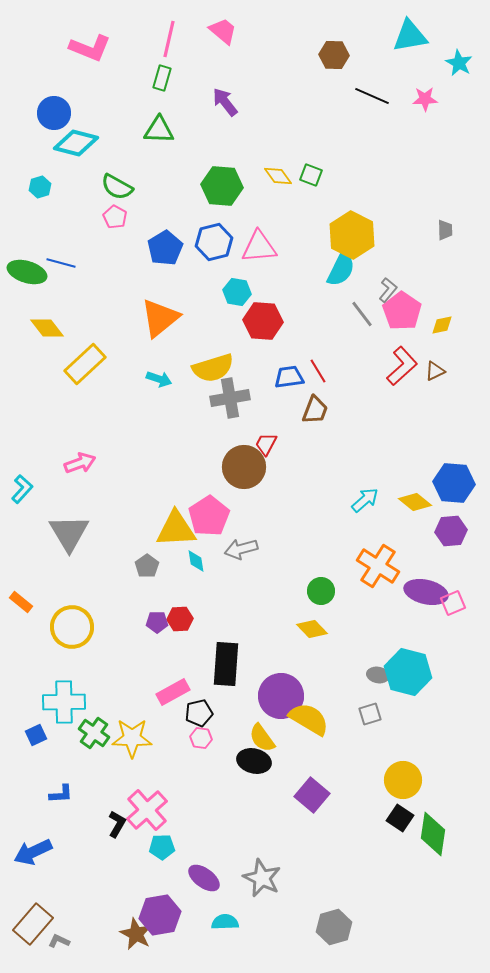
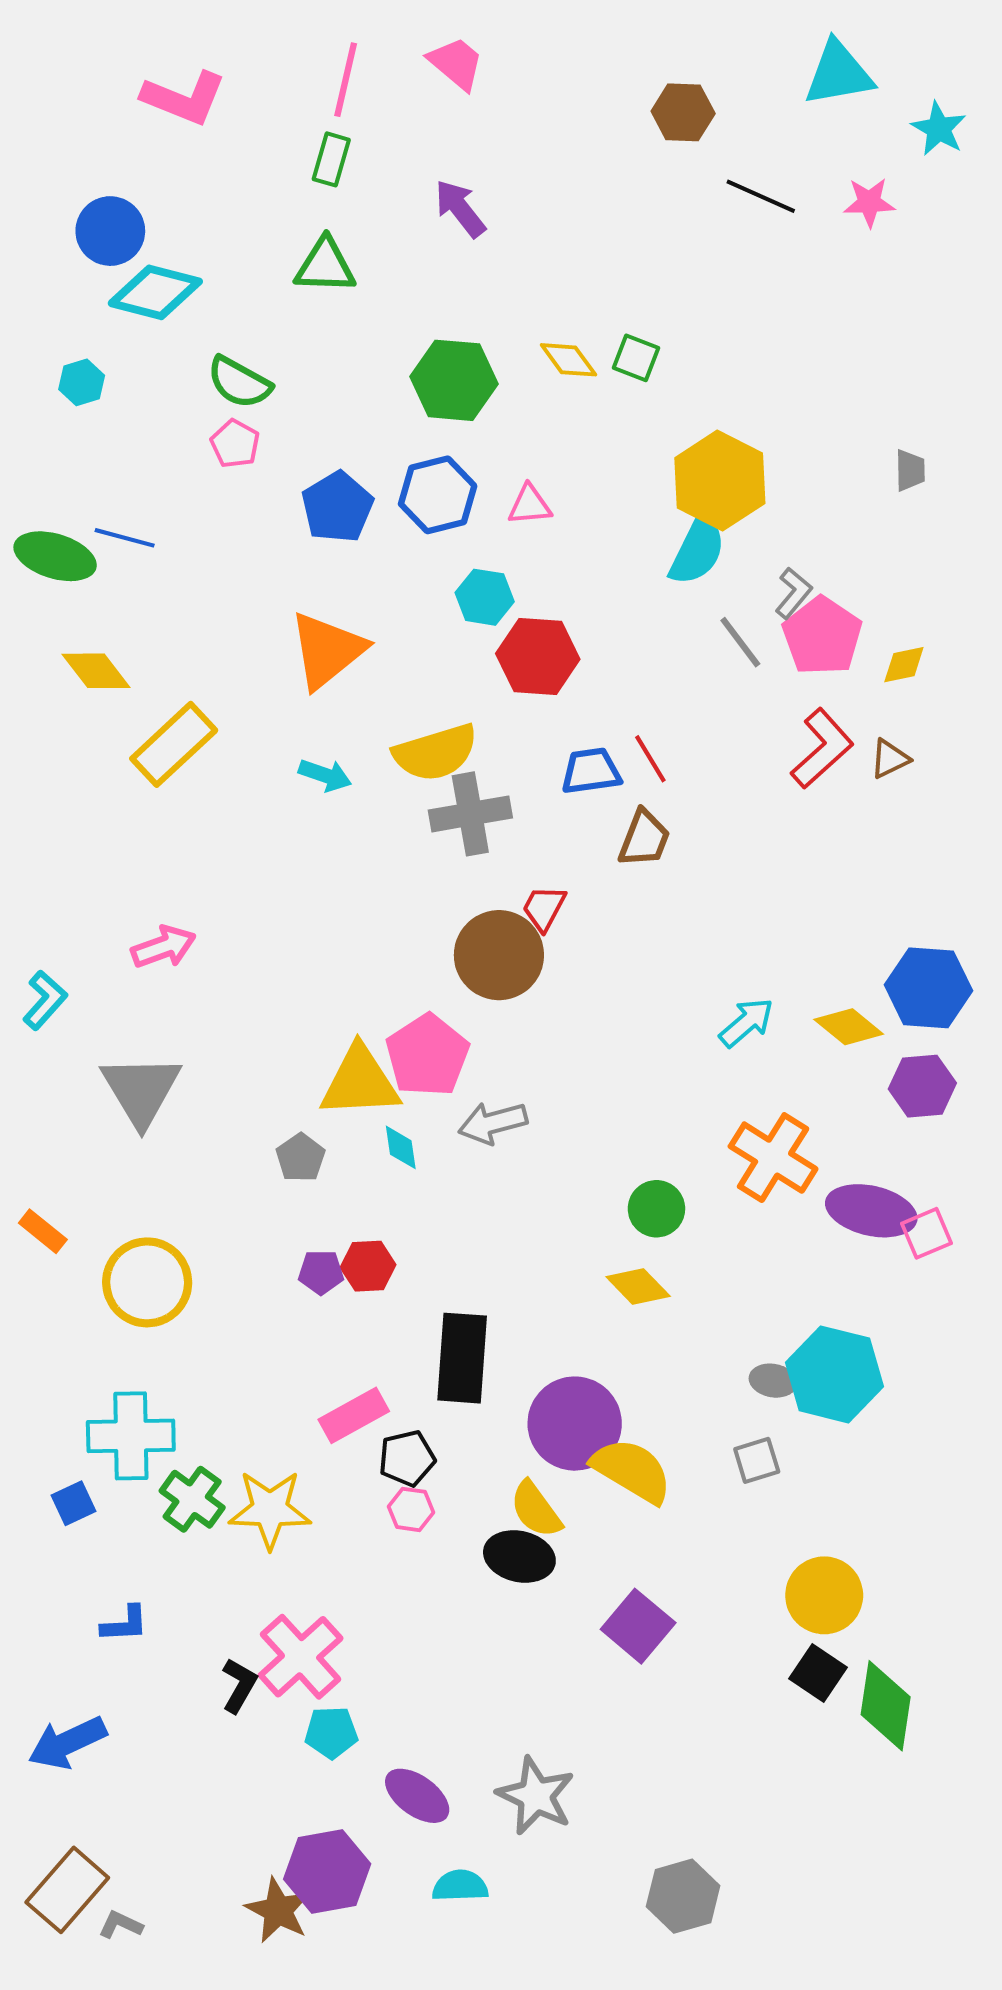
pink triangle: (259, 247) -> (530, 505), size x0.6

